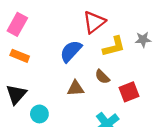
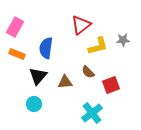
blue semicircle: (71, 51) -> (46, 48), moved, turned -35
black triangle: (16, 94) -> (38, 76), moved

